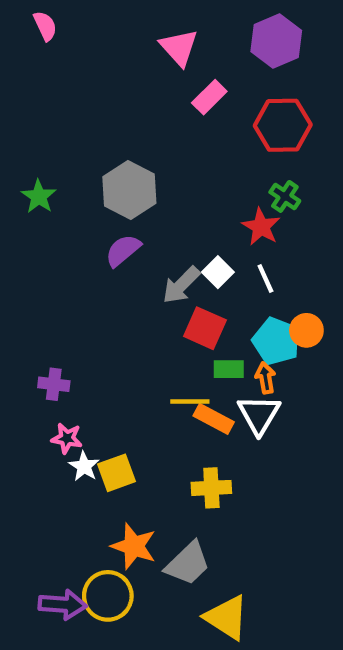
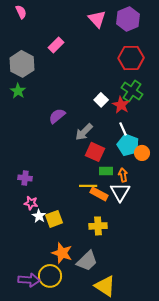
pink triangle: (179, 48) -> (97, 19), moved
pink rectangle: (209, 97) -> (56, 45), moved
gray hexagon: (129, 190) -> (22, 64), moved
green cross: (285, 196) -> (132, 91), size x1.5
white square: (218, 272) -> (101, 100), moved
cyan pentagon: (276, 341) -> (128, 145), moved

